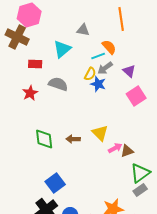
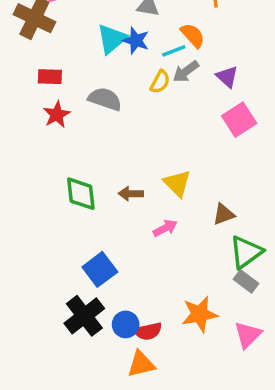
red rectangle: (35, 64) -> (50, 77), moved
blue star: (98, 84) -> (136, 41), moved
pink arrow: (115, 148) -> (165, 228), moved
gray rectangle: (140, 190) -> (246, 281), turned 72

